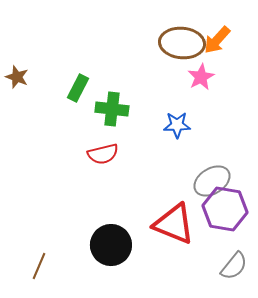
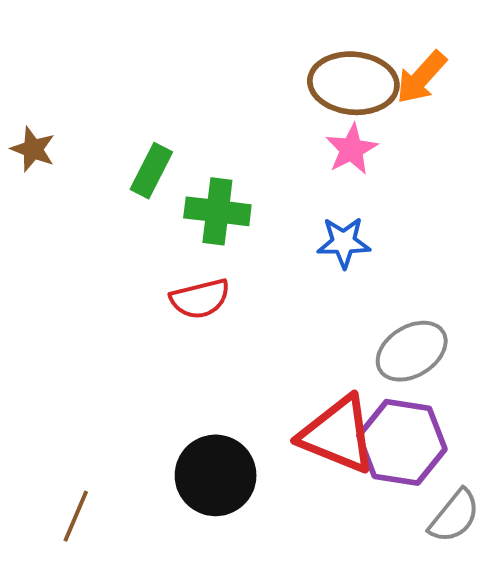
pink star: (201, 77) -> (351, 149), moved
purple hexagon: (225, 209) -> (402, 442), moved

